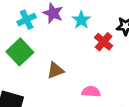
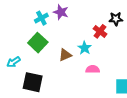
cyan star: (81, 20) -> (85, 48), moved

